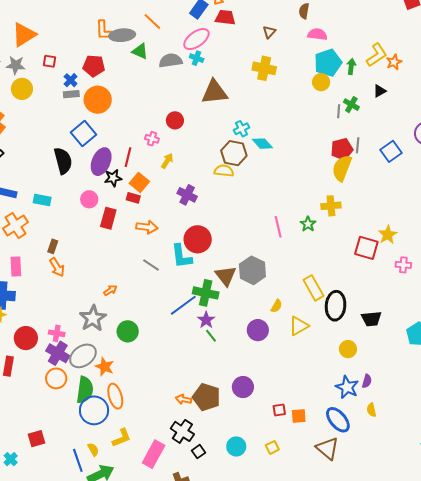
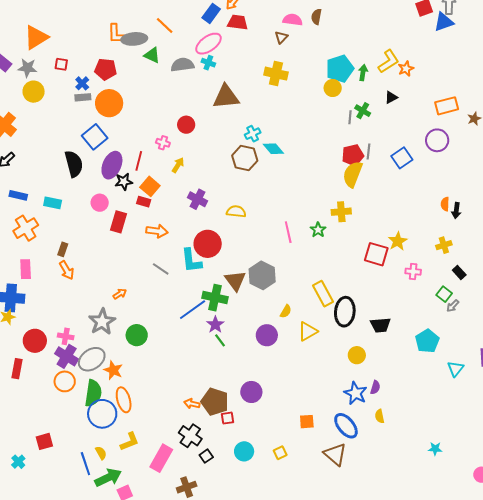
pink semicircle: (317, 34) -> (293, 20), moved
yellow semicircle: (224, 171) -> (236, 212), moved
red square: (279, 410) -> (228, 418), moved

